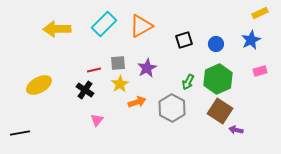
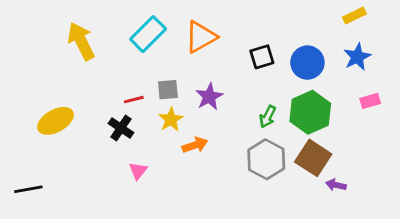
yellow rectangle: (260, 13) -> (354, 16), moved
yellow arrow: (57, 29) -> (81, 41), turned 64
blue circle: (216, 44) -> (307, 63), size x1.5
gray hexagon: (172, 108) -> (266, 159), moved

